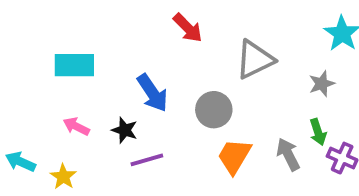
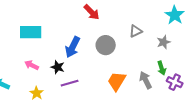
gray triangle: (255, 59) -> (136, 31), moved, size x0.6
blue arrow: (152, 93) -> (73, 47), turned 60
gray circle: (214, 110) -> (106, 45), moved
yellow star: (63, 177) -> (37, 93), moved

